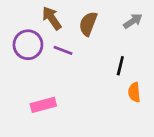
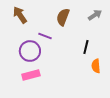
brown arrow: (52, 18) -> (20, 15), moved
purple circle: (28, 45) -> (30, 51), moved

